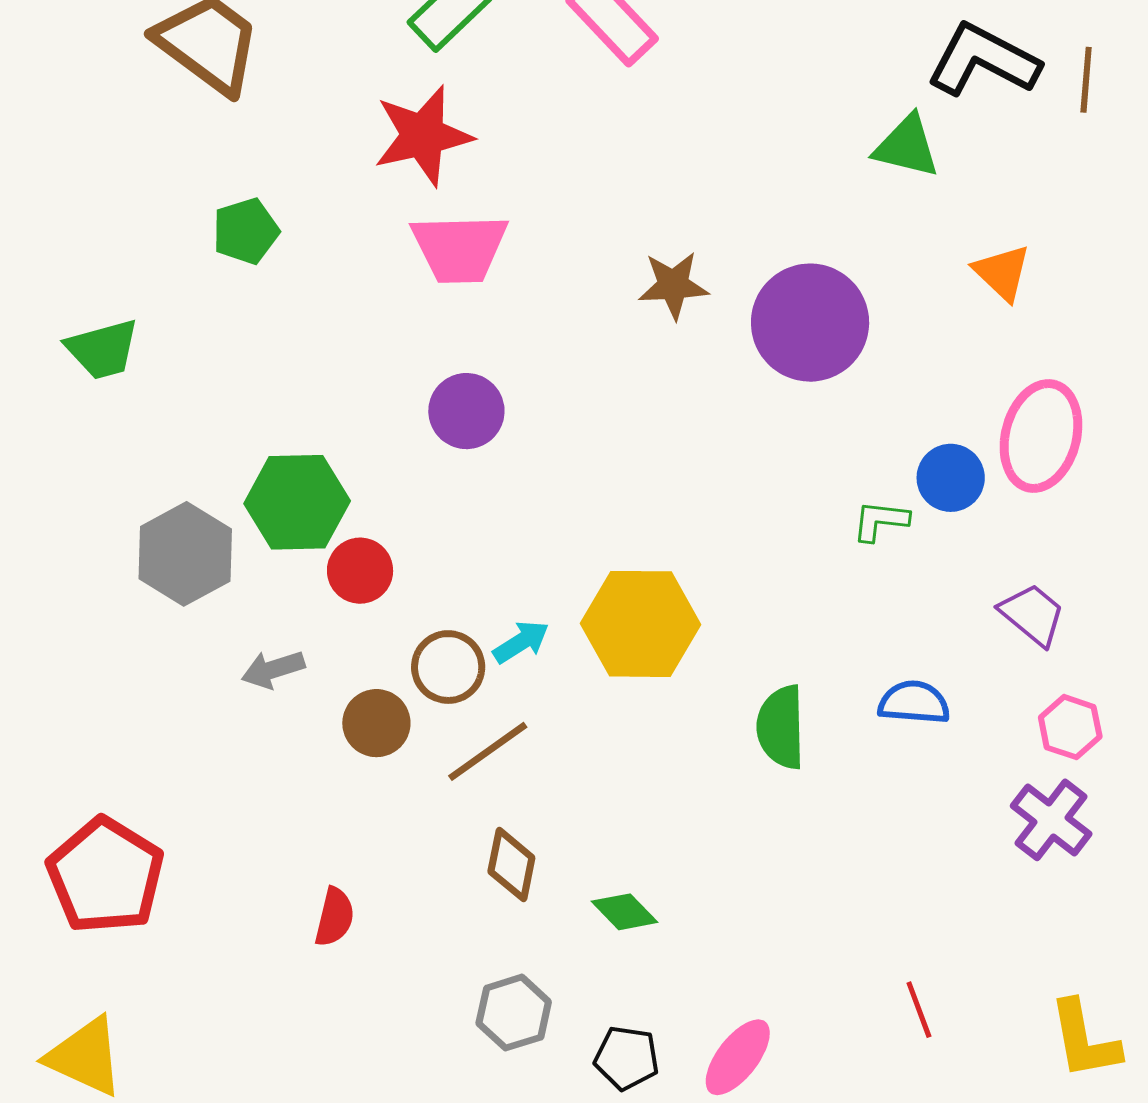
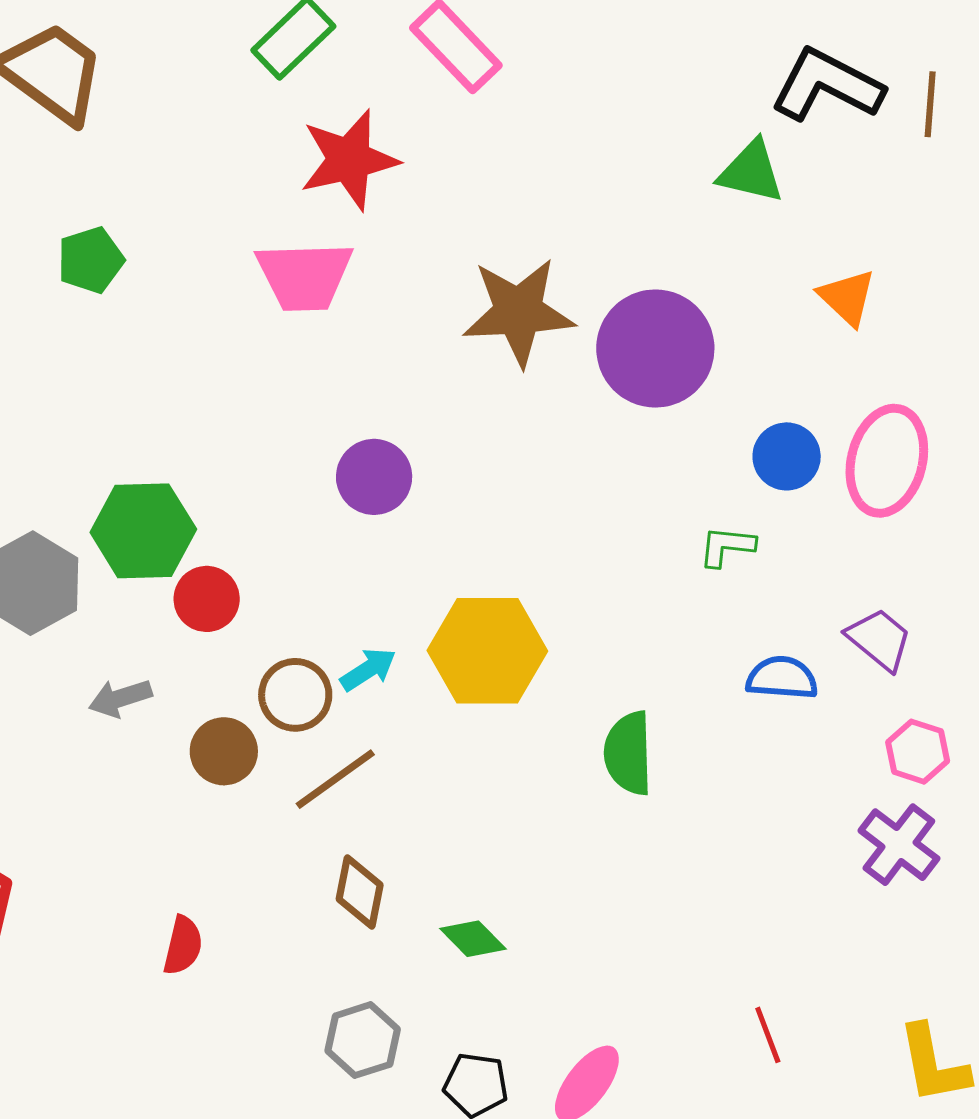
red star: (423, 136) -> (349, 160), moved
brown star: (673, 285) -> (518, 312), size x1.6
purple circle: (466, 411) -> (374, 477), moved
blue circle: (951, 478) -> (787, 456), moved
blue semicircle: (914, 703) -> (782, 678), moved

